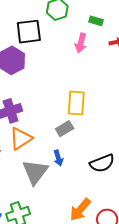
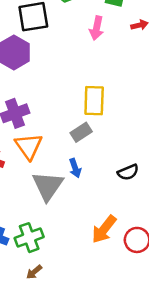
orange triangle: (21, 139) -> (29, 146), turned -30
black semicircle: (102, 163) -> (128, 172), size x0.7

